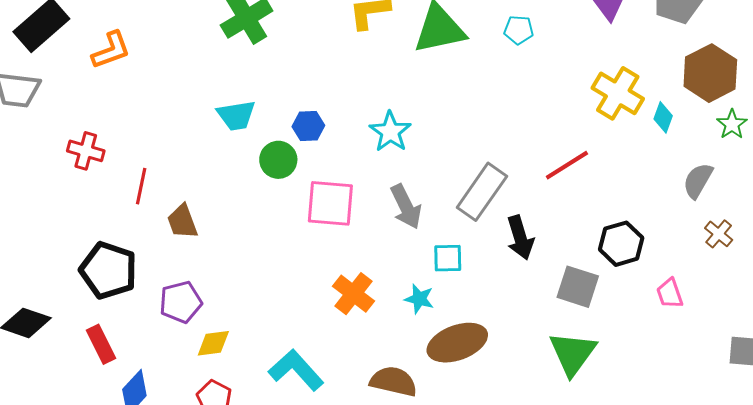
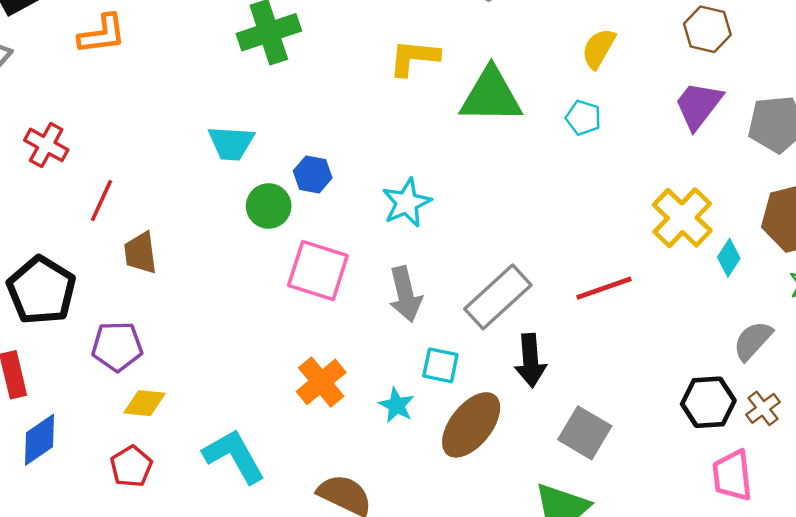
black hexagon: (621, 244) -> (708, 402), moved
pink trapezoid: (670, 294) -> (732, 475), moved, size x1.4
brown ellipse: (457, 343) -> (471, 425), moved, turned -44

